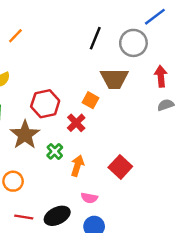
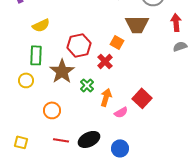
pink semicircle: (89, 198) -> (121, 112), moved, turned -40

